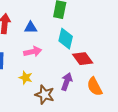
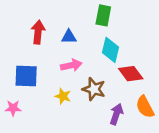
purple arrow: (67, 82) -> (116, 114), moved
brown star: (45, 95) -> (94, 89), moved

